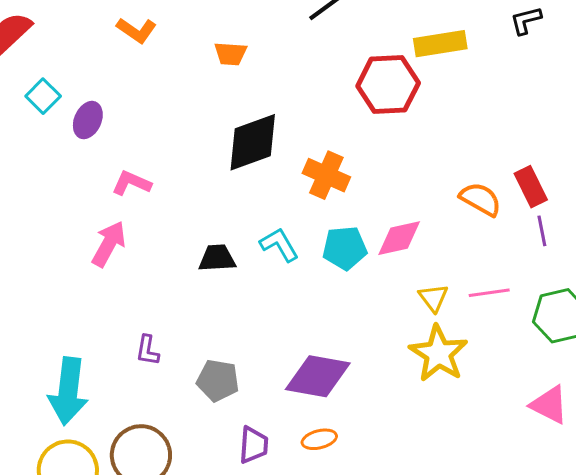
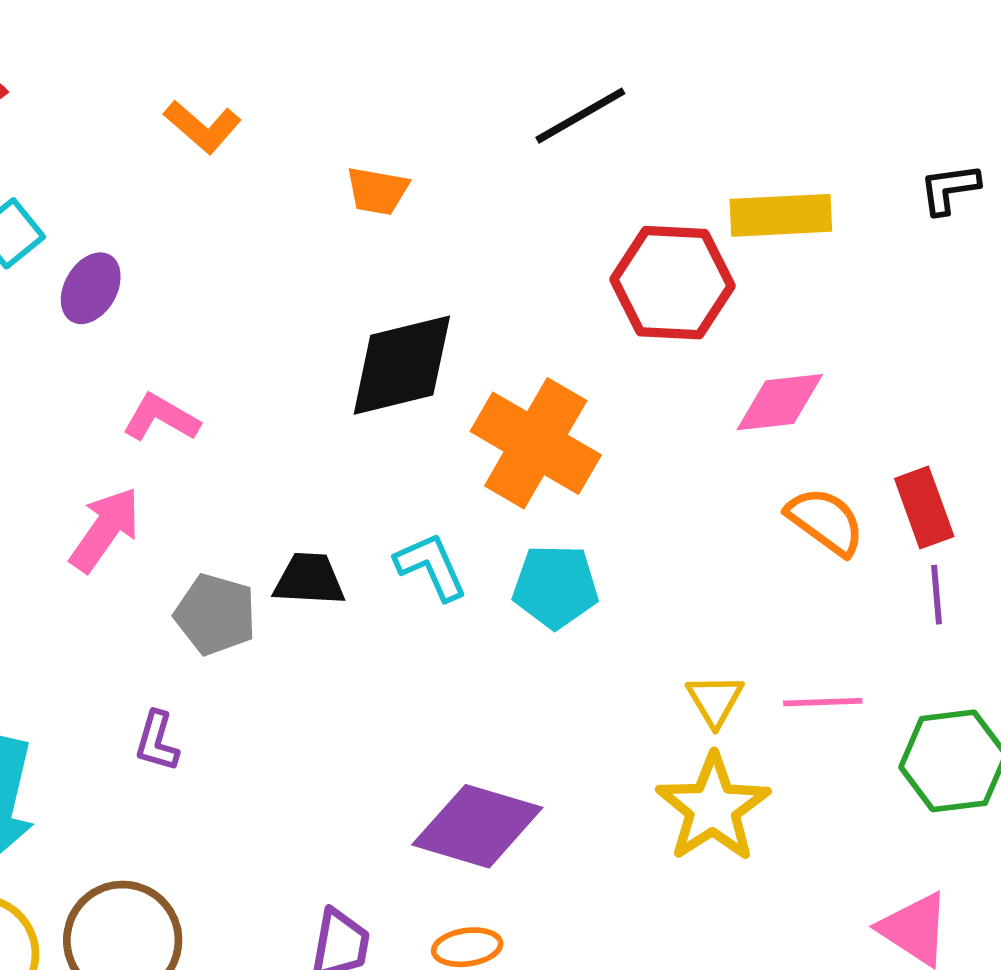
orange cross: (326, 175) -> (536, 443), size x1.4
pink diamond: (399, 238) -> (780, 402), moved
gray pentagon: (218, 380) -> (215, 614), moved

